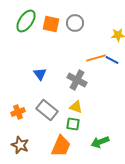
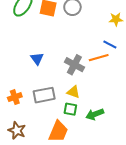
orange line: (96, 58) -> (99, 58), moved
gray rectangle: (47, 110) -> (44, 95), turned -50
green arrow: (100, 142) -> (95, 114), moved

